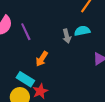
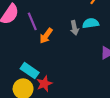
orange arrow: (42, 59) -> (46, 36), moved

